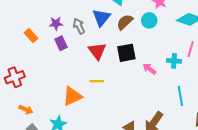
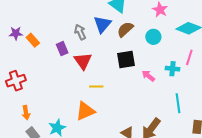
cyan circle: (149, 20) -> (153, 37), moved
purple star: (56, 23) -> (16, 33), moved
red triangle: (97, 51) -> (83, 61), moved
orange triangle: (72, 96) -> (85, 111), moved
orange arrow: (26, 110) -> (26, 113), turned 56

